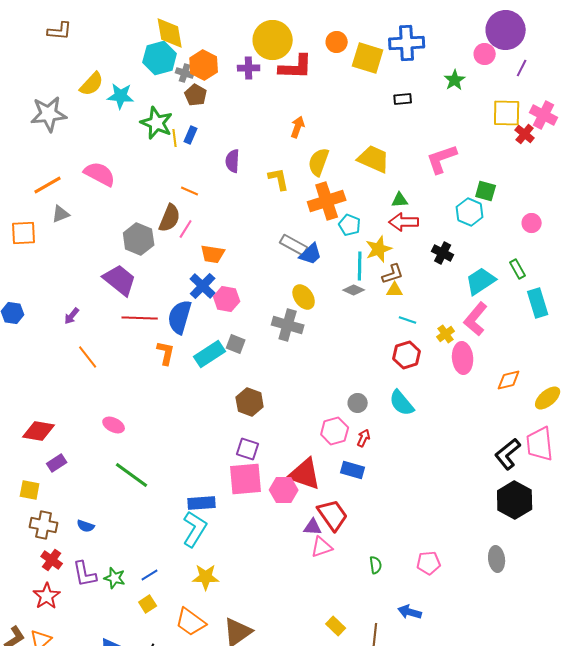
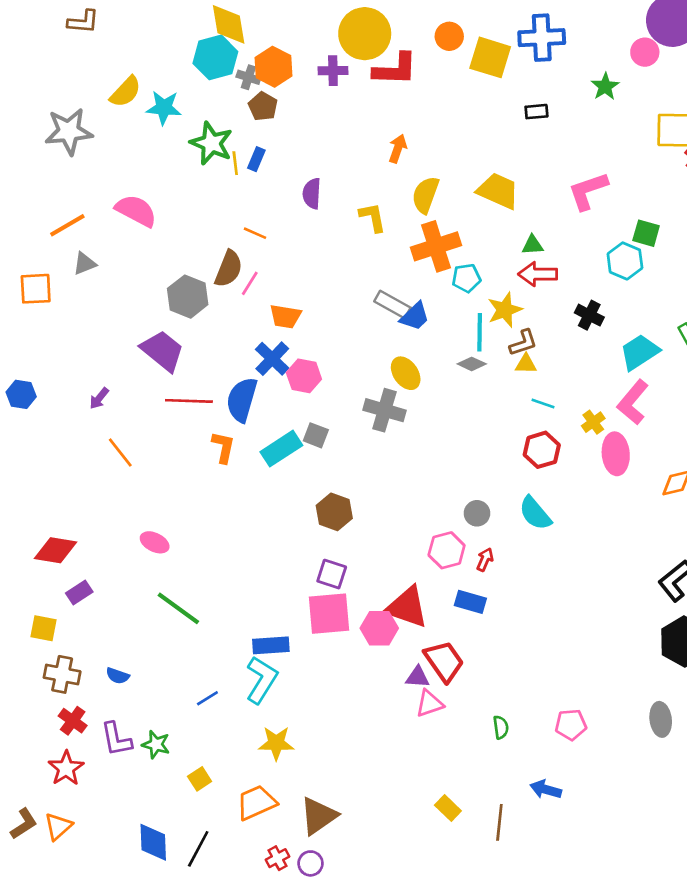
cyan pentagon: (350, 225) -> (466, 278), turned -30
blue line: (150, 575) -> (207, 698), moved
orange trapezoid: (191, 622) -> (256, 803), turned 120

